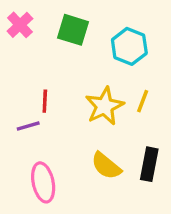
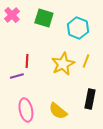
yellow semicircle: (106, 166) -> (58, 111), moved

